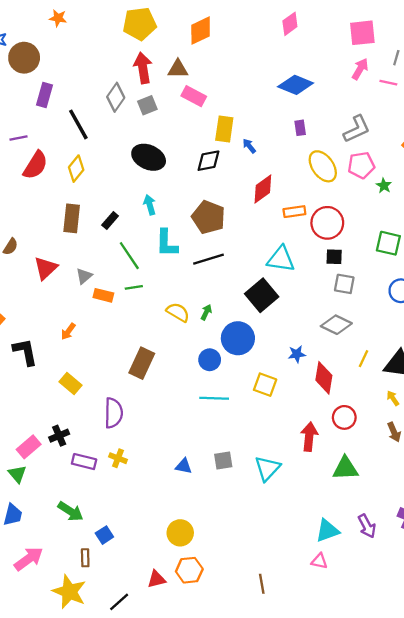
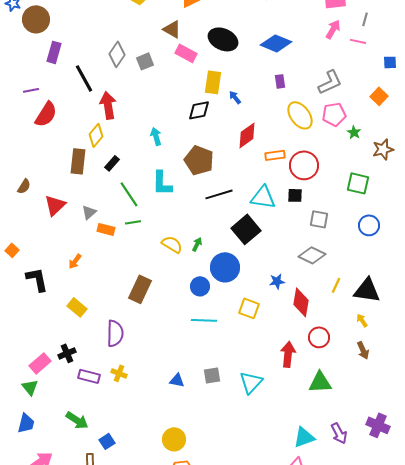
red arrow: (143, 68) -> (108, 105), moved
brown triangle: (178, 69) -> (172, 29), turned 30
black ellipse: (149, 157) -> (223, 39), moved
yellow diamond: (76, 169) -> (96, 135), moved
cyan arrow: (150, 205) -> (156, 136), moved
black square: (334, 257) -> (295, 195), moved
black line: (208, 259) -> (219, 194), moved

